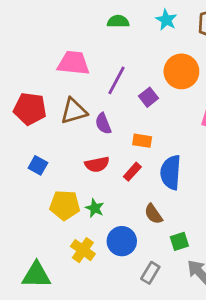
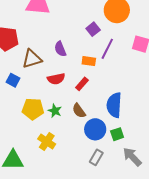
purple line: (116, 80) -> (107, 49), moved
brown triangle: (74, 111) -> (32, 59), moved
blue semicircle: (171, 172) -> (114, 105), moved
brown semicircle: (153, 214) -> (79, 111), moved
blue circle: (122, 241) -> (95, 129), moved

